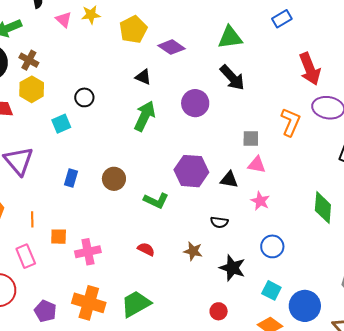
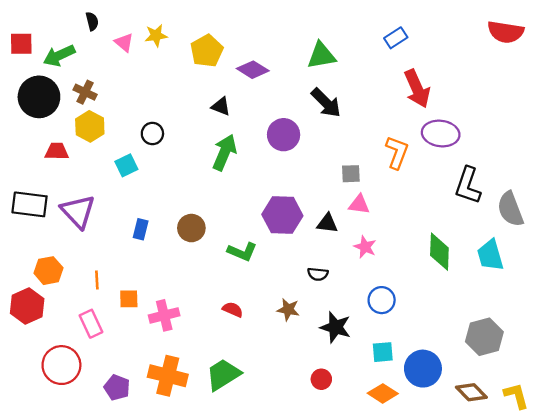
blue rectangle: (282, 19) -> (396, 38), moved
cyan square: (271, 290) -> (383, 352), turned -30

